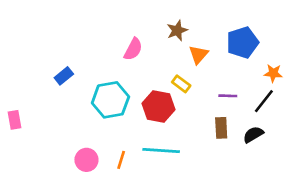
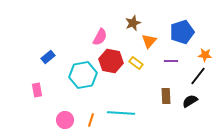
purple line: (228, 96) -> (171, 61), moved
red hexagon: (159, 107) -> (111, 61), moved
pink rectangle: (14, 120) -> (37, 90), moved

